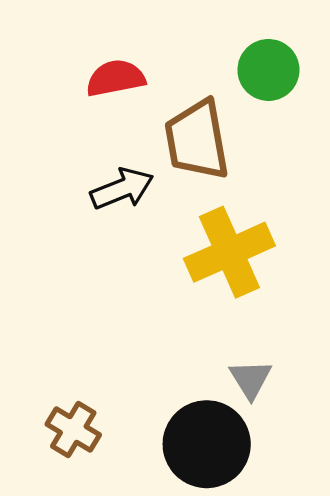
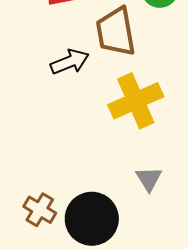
black circle: (207, 444) -> (92, 219), moved

